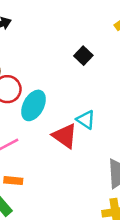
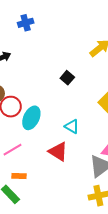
red triangle: (65, 136) -> (58, 152), moved

